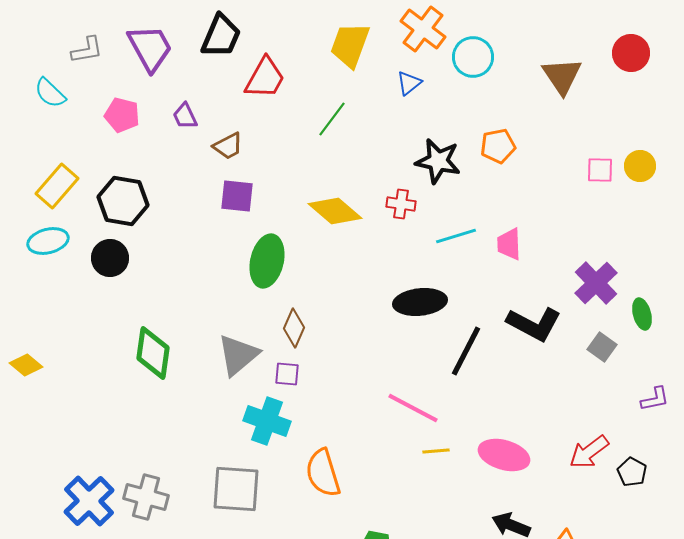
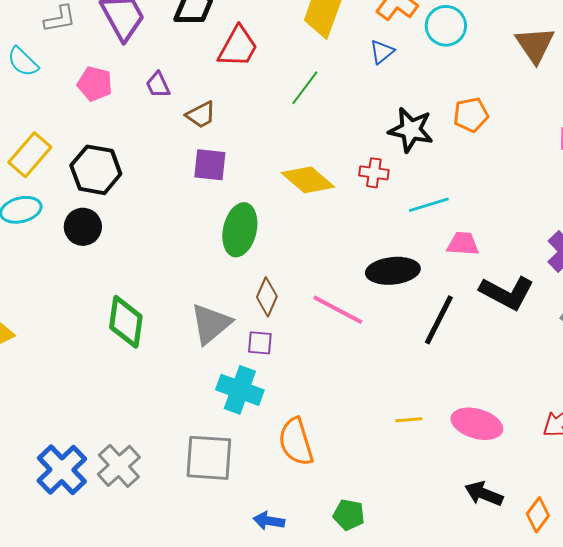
pink trapezoid: (509, 244) -> (463, 244), moved, turned 96
pink line: (413, 408) -> (338, 310), moved
gray cross: (146, 497) -> (119, 466), turned 33

